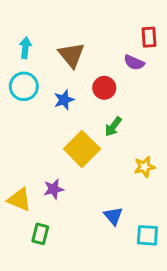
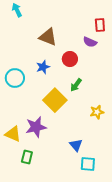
cyan arrow: (25, 48) -> (17, 10), moved, turned -32
brown triangle: (71, 55) -> (48, 37), turned -30
cyan circle: (24, 86) -> (15, 78), moved
purple star: (54, 189) -> (36, 127), size x1.5
cyan square: (147, 235) -> (88, 164), moved

